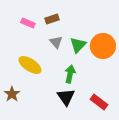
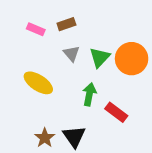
brown star: (12, 94) -> (45, 138), moved
black triangle: (66, 97) -> (74, 137), moved
red rectangle: (99, 102) -> (116, 112), moved

